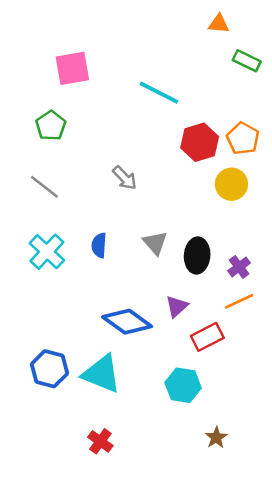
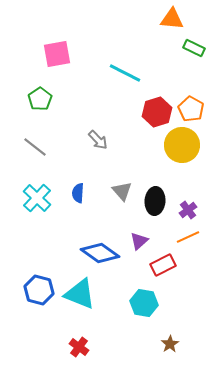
orange triangle: (219, 24) -> (172, 19), size x1.4
yellow circle: (231, 184) -> (182, 145), size x1.4

